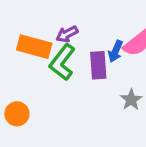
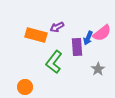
green L-shape: (62, 62) -> (54, 62), moved
orange circle: (17, 114) -> (25, 87), moved

